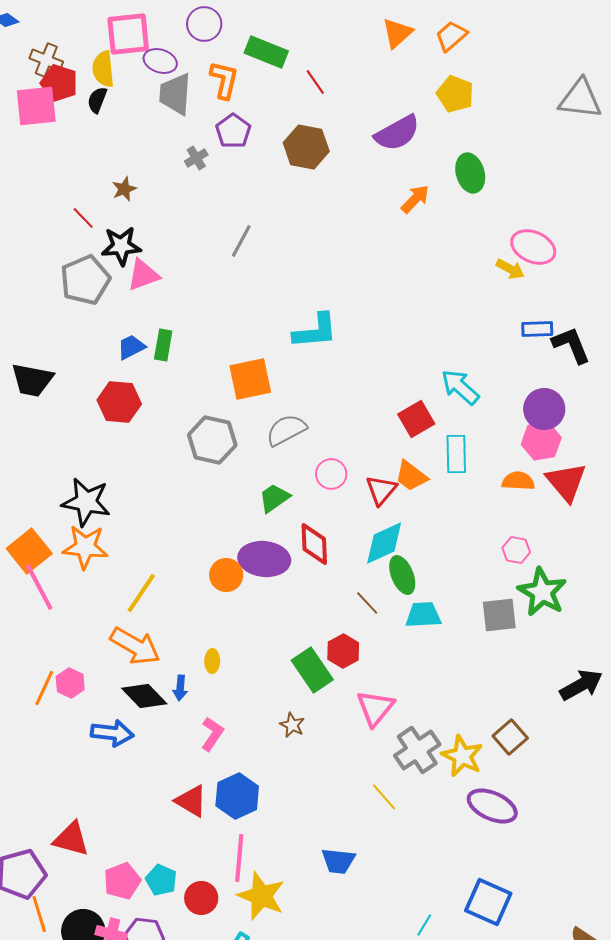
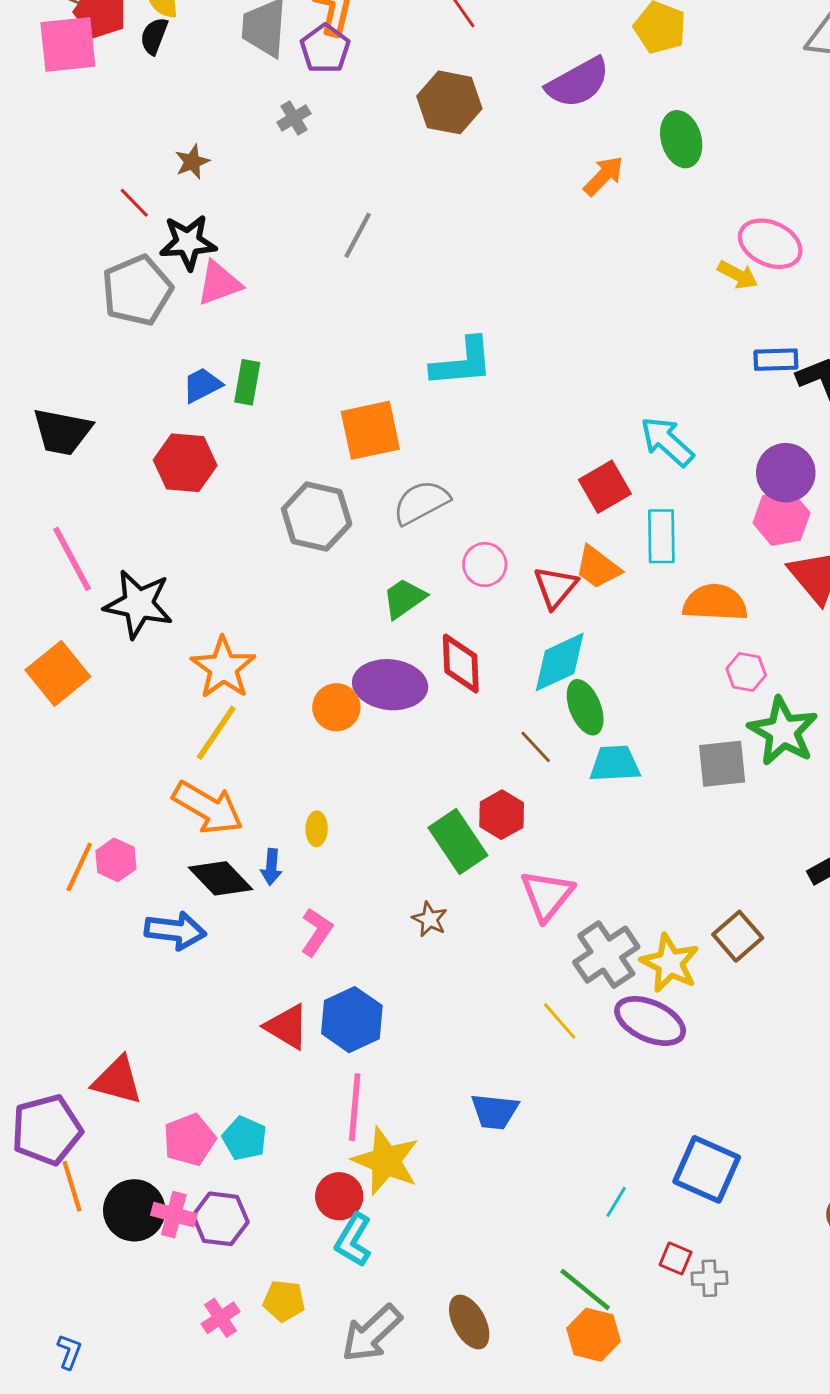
purple pentagon: (233, 131) -> (325, 49), moved
orange semicircle: (518, 481) -> (715, 603), moved, size x1.4
orange star: (85, 547) -> (223, 668), moved, turned 30
pink line: (39, 587) -> (72, 559), moved
purple ellipse: (492, 806) -> (650, 1021), moved
red circle: (201, 898) -> (339, 1196), moved

